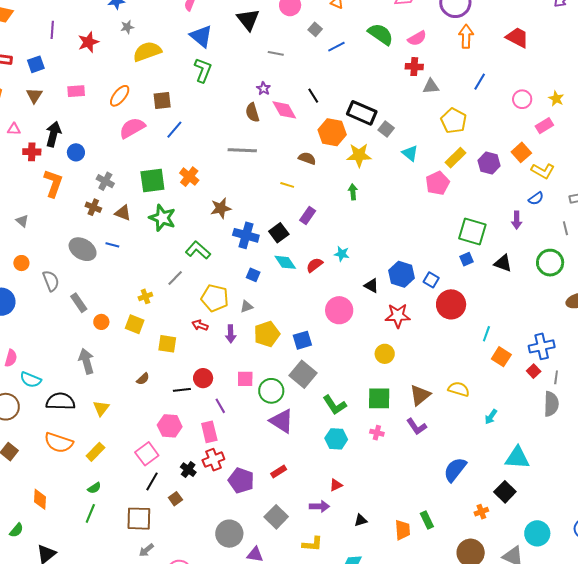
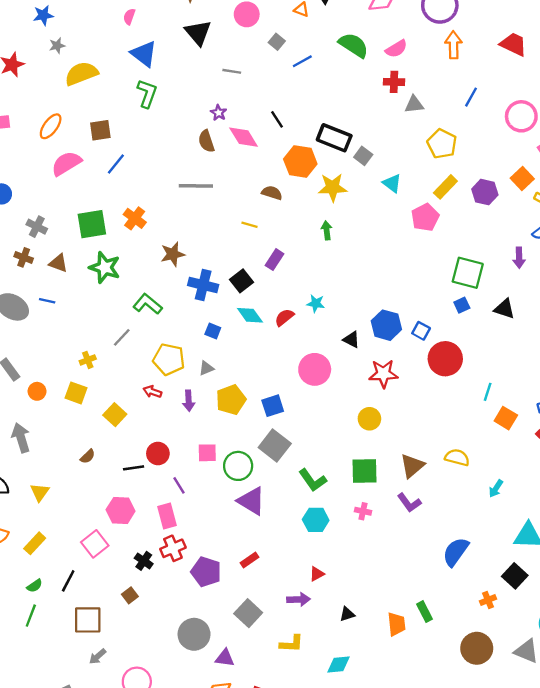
pink circle: (522, 99) -> (521, 116), size x1.4
yellow square: (167, 344) -> (115, 415), turned 36
black line: (152, 481) -> (68, 581), moved

